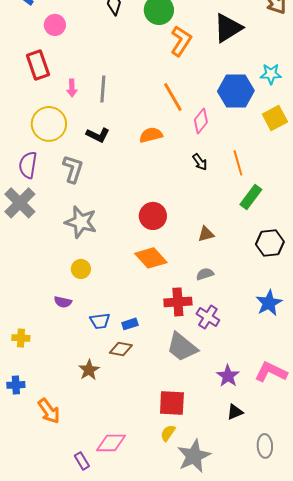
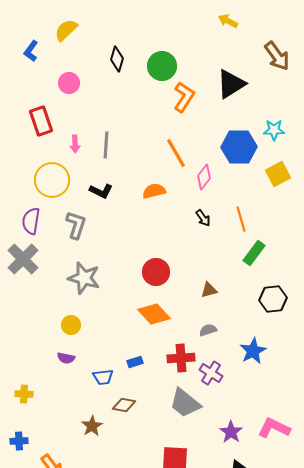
pink circle: (55, 25) -> (69, 83), moved
yellow circle: (81, 269) -> (71, 325), moved
blue star: (269, 303) -> (253, 351), moved
blue rectangle: (130, 324) -> (135, 362), moved

